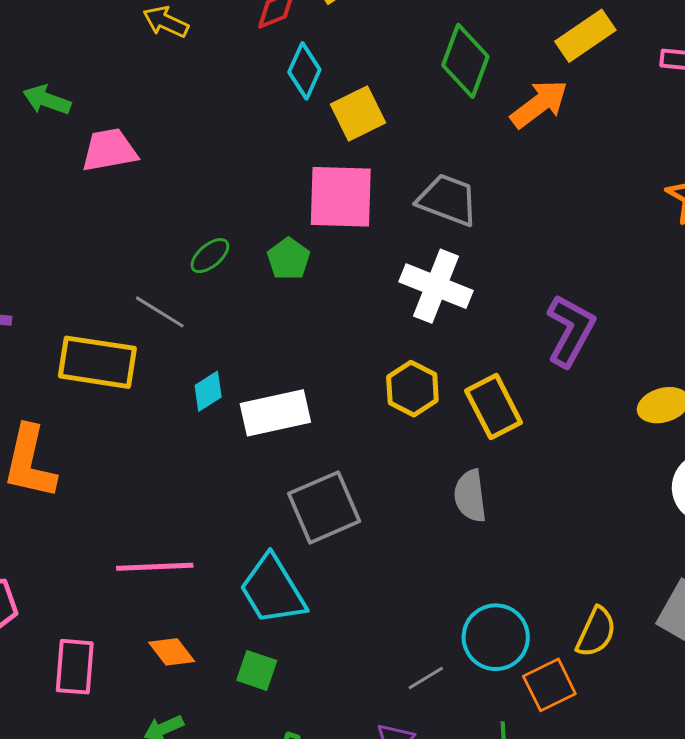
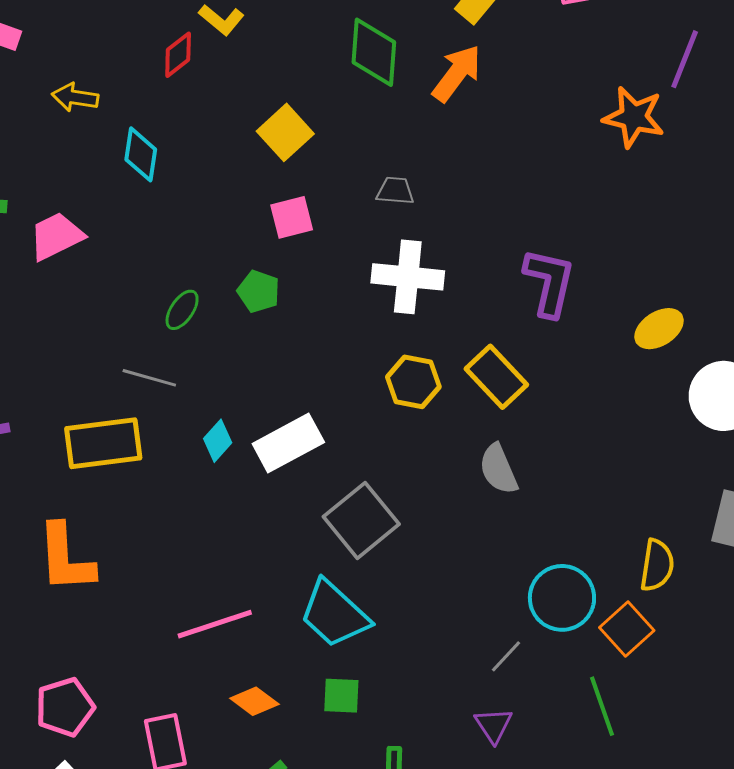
cyan diamond: (304, 71) -> (141, 154), moved
pink square: (341, 197) -> (292, 217), size x0.6
gray trapezoid: (448, 200) -> (395, 191), size x0.6

